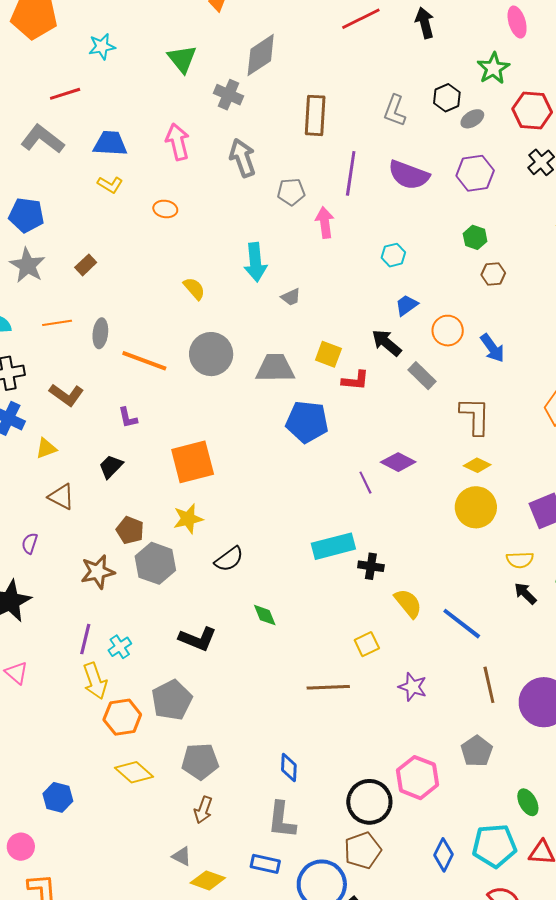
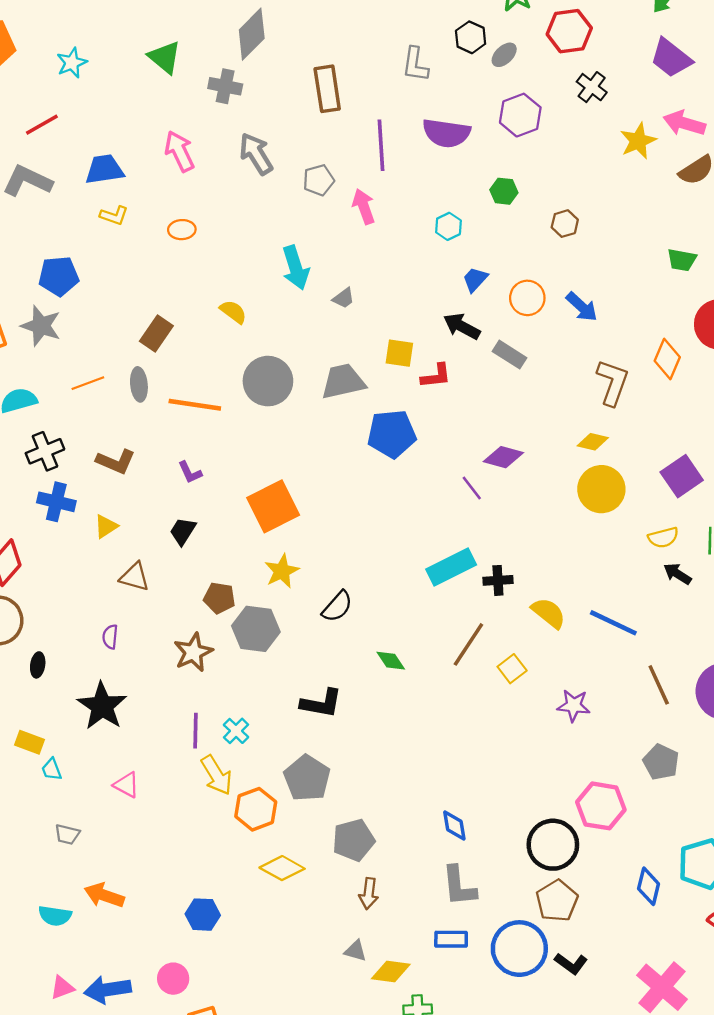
blue pentagon: (26, 215) -> (59, 276), moved
green hexagon: (475, 237) -> (504, 191), moved
brown rectangle: (86, 265) -> (156, 334), moved, size x1.4
brown L-shape: (475, 416) -> (613, 382), moved, turned 30
brown line: (328, 687) -> (468, 644), moved, turned -42

